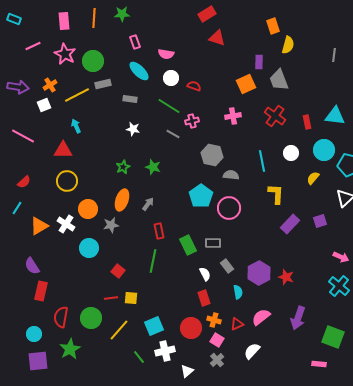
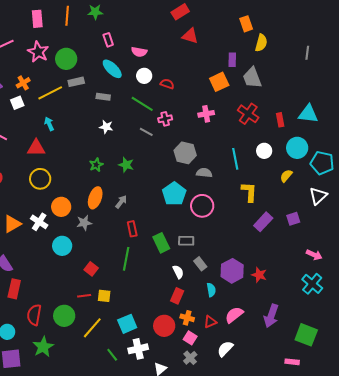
red rectangle: (204, 298) -> (177, 296), turned 42

